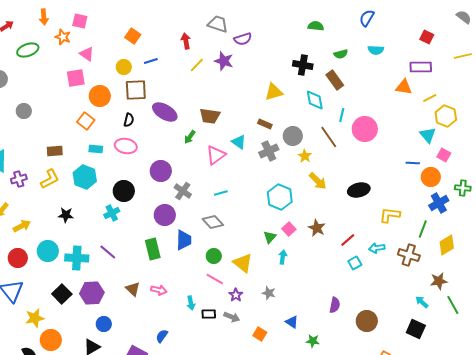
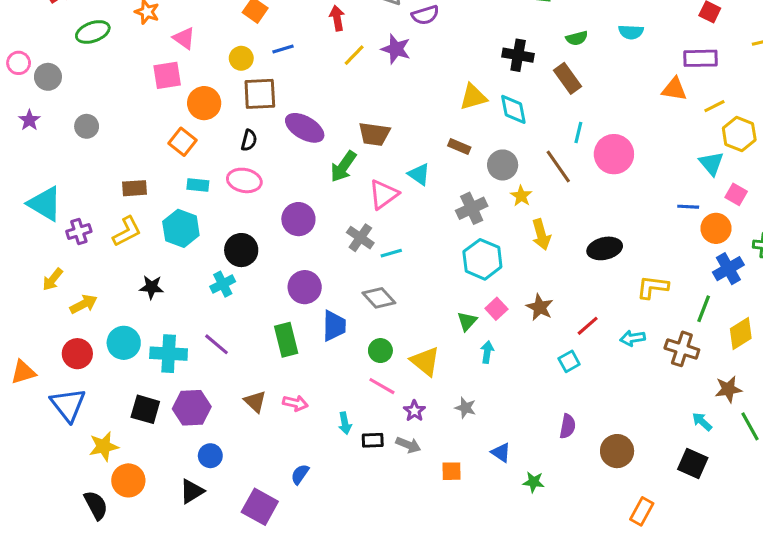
cyan diamond: (315, 100) -> (513, 109), moved
green arrow: (190, 137) -> (343, 167), size x1.5
gray cross: (269, 151) -> (472, 208), moved
yellow arrow: (318, 181) -> (541, 235), turned 30
gray cross: (183, 191) -> (360, 238), moved
cyan square: (355, 263) -> (569, 361), moved
black square: (62, 294) -> (145, 409), turned -30
orange square: (260, 334) -> (452, 471), turned -32

